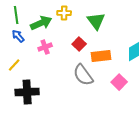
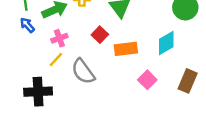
yellow line: (14, 65) -> (56, 60), moved
gray semicircle: (83, 75) -> (83, 71), moved

